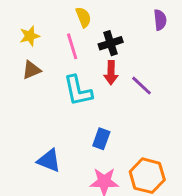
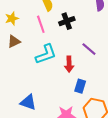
red arrow: (111, 73) -> (69, 64), moved
cyan L-shape: (78, 91) -> (46, 54), turned -95
blue rectangle: (101, 139) -> (80, 86), moved

